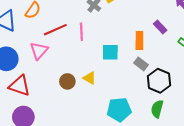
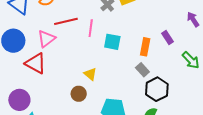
cyan square: (110, 52) -> (112, 42), moved
brown circle: (67, 81) -> (79, 94), moved
red triangle: (20, 86) -> (36, 63), moved

